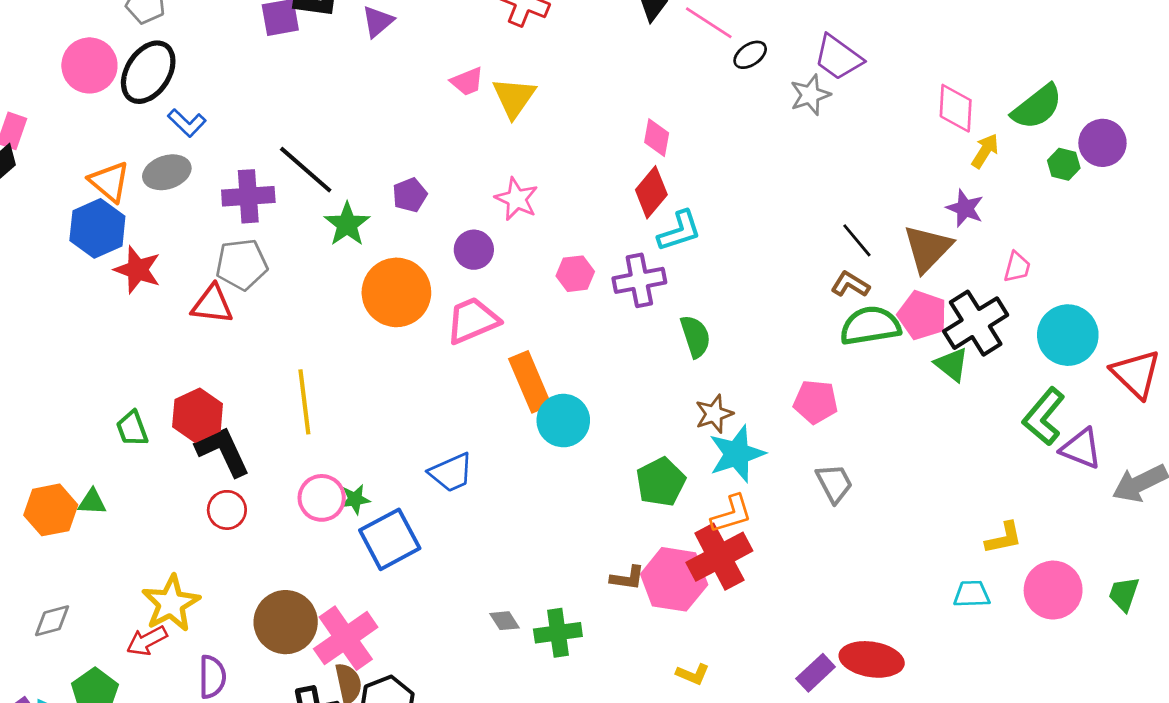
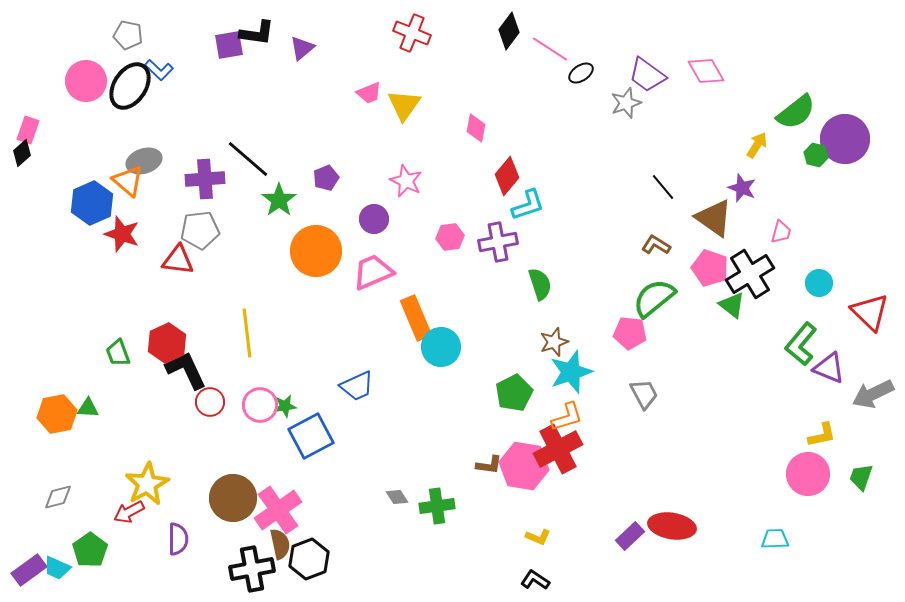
pink diamond: (956, 108) -> (706, 71), moved, turned -33
blue L-shape: (187, 123) -> (159, 70), moved
pink diamond: (657, 138) -> (476, 128), moved
purple circle: (1102, 143) -> (845, 139), size x1.4
orange triangle: (109, 182) -> (128, 181), moved
black line: (857, 240) -> (663, 187), moved
brown triangle: (928, 248) -> (714, 218), turned -39
green semicircle: (870, 326) -> (654, 298), moved, turned -30
cyan circle: (1068, 335) -> (819, 283), size x0.6
red circle: (227, 510) -> (210, 402), moved
yellow L-shape: (1004, 538) -> (822, 435), moved
cyan trapezoid: (972, 594) -> (775, 539), moved

